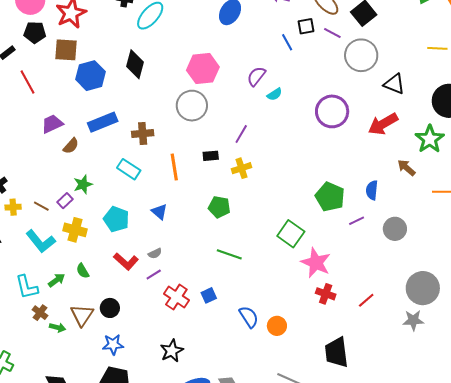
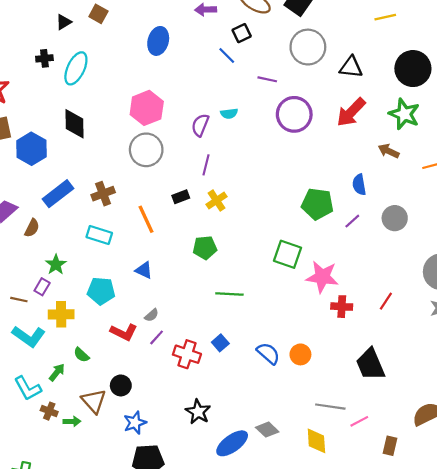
purple line: (332, 33) -> (267, 79), moved
purple semicircle: (256, 76) -> (200, 125), moved
cyan semicircle: (275, 94) -> (229, 113), turned 42

